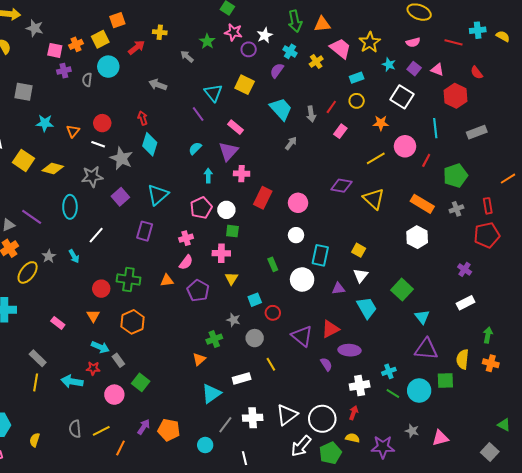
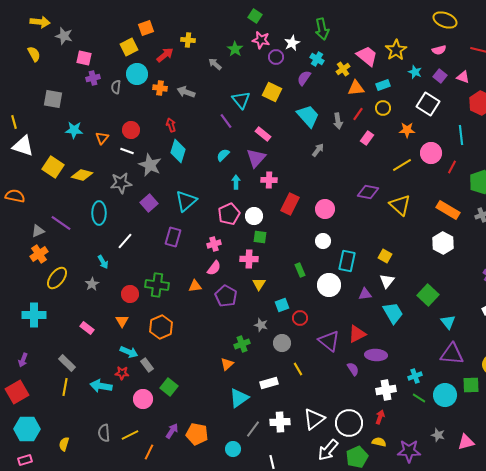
orange triangle: (322, 24) -> (356, 88), moved
orange cross: (76, 44) -> (160, 88), moved, turned 32
gray star: (49, 256) -> (92, 284), moved

